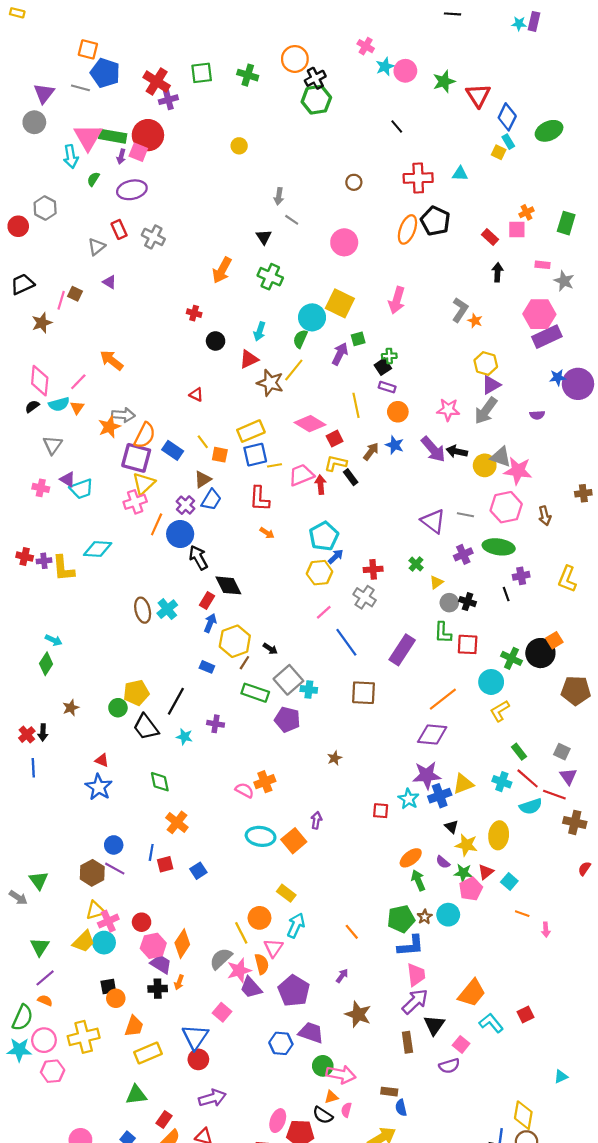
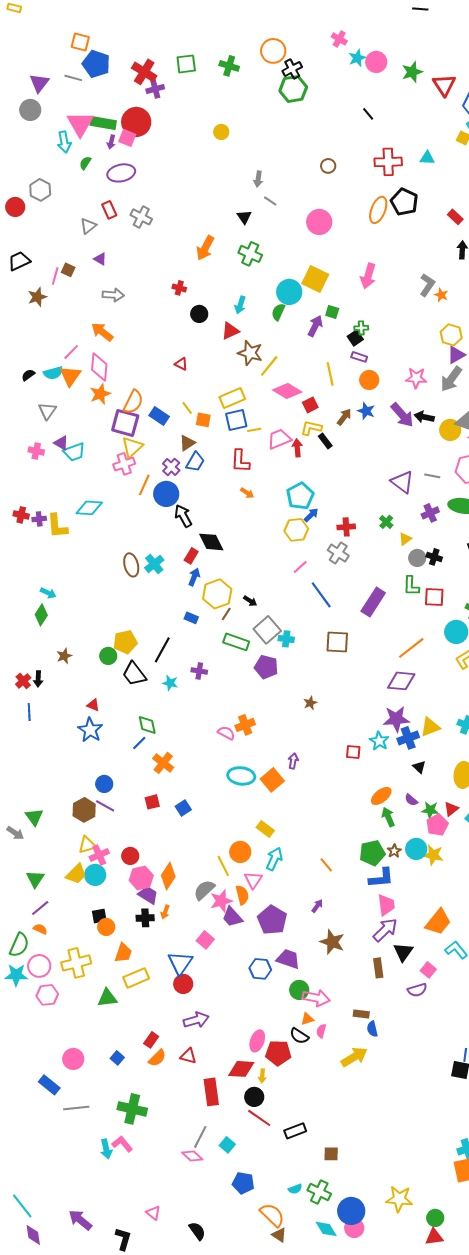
green square: (358, 339) -> (332, 312), turned 32
yellow line: (294, 370) -> (269, 366), moved
pink diamond: (40, 381) -> (99, 367), moved
orange triangle: (77, 407) -> (70, 376), size x1.6
gray arrow: (123, 415) -> (113, 295), moved
yellow star: (466, 845) -> (433, 855), moved
blue line: (151, 852) -> (139, 743), moved, turned 35
green triangle: (136, 1095) -> (107, 998), moved

